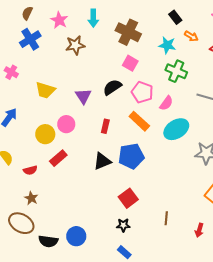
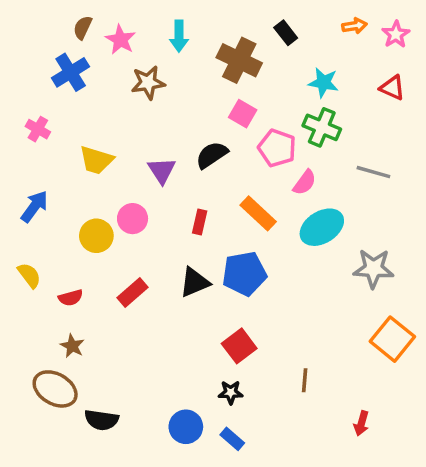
brown semicircle: (27, 13) -> (83, 28), moved
black rectangle: (175, 17) -> (286, 33), moved
orange arrow: (191, 36) -> (355, 26), moved, turned -40
cyan star: (167, 45) -> (324, 83), moved
pink pentagon: (142, 92) -> (277, 148), moved
red rectangle: (58, 158) -> (133, 293), moved
red arrow: (199, 230) -> (361, 423), moved
blue circle: (76, 236) -> (186, 427), moved

